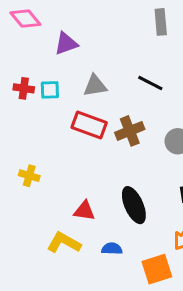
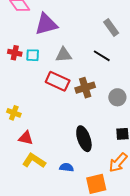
gray rectangle: (161, 22) -> (111, 28), moved, turned -36
purple triangle: (66, 43) -> (46, 24), size x1.4
red triangle: (84, 211) -> (26, 138), moved

